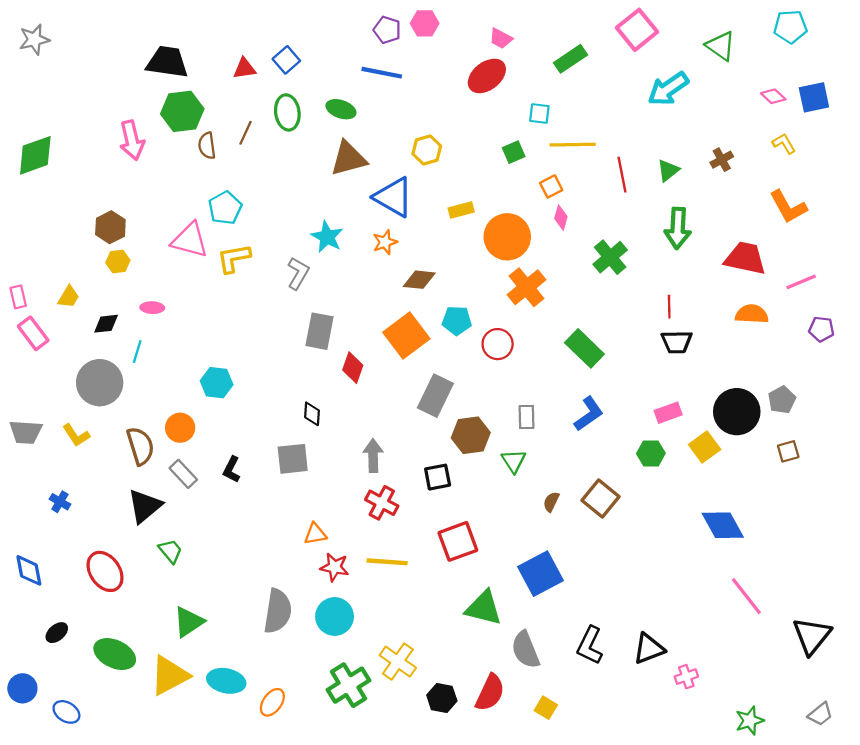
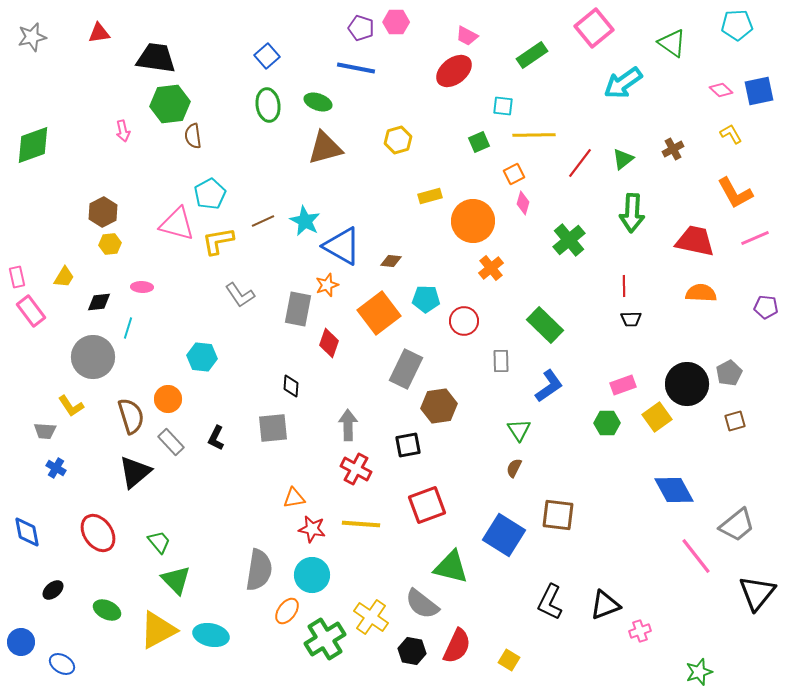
red triangle: (244, 68) -> (99, 33), moved
brown line: (246, 133) -> (263, 221), moved, turned 40
pink arrow: (132, 140) -> (123, 131), size x0.6
red line: (622, 175) -> (580, 163), turned 48
blue triangle: (394, 197) -> (342, 246), moved
orange star: (385, 242) -> (327, 285), moved
gray L-shape: (298, 273) -> (240, 295), moved, turned 116
brown diamond: (419, 280) -> (391, 261), size x0.7
pink line: (801, 282) -> (755, 238), moved
orange cross: (527, 287) -> (491, 268), size x0.7
black trapezoid: (677, 342) -> (631, 319), size x0.7
gray rectangle: (527, 417) -> (501, 361), moved
gray trapezoid: (26, 432) -> (45, 431), moved, size x0.7
green triangle: (514, 461) -> (519, 430), moved
brown square: (601, 499) -> (558, 515), moved, turned -32
green trapezoid: (170, 551) -> (159, 542), moved
blue square: (540, 574) -> (504, 535), turned -30
green triangle: (189, 622) -> (176, 580), turned -40
gray semicircle: (525, 650) -> (422, 604), moved, turned -30
green ellipse: (115, 654) -> (107, 610), size x0.7
orange ellipse: (272, 702) -> (287, 611), moved
gray trapezoid: (820, 714) -> (737, 525), moved, size x1.5

